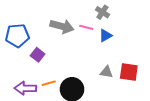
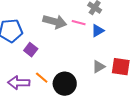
gray triangle: (107, 72) -> (99, 67), turned -40
orange line: (49, 83) -> (42, 78), turned 56

